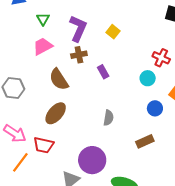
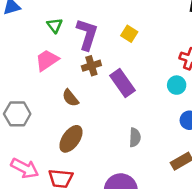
green triangle: (43, 19) -> (55, 25), moved
purple rectangle: (103, 72) -> (122, 83), size x1.6
brown semicircle: (59, 79) -> (70, 98), size x0.7

